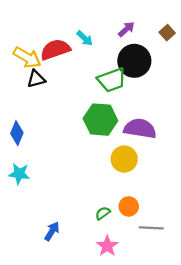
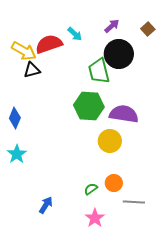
green trapezoid: (112, 80) -> (99, 71), turned 96
cyan star: (19, 174) -> (17, 154), turned 30

